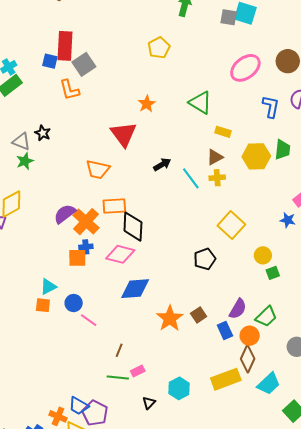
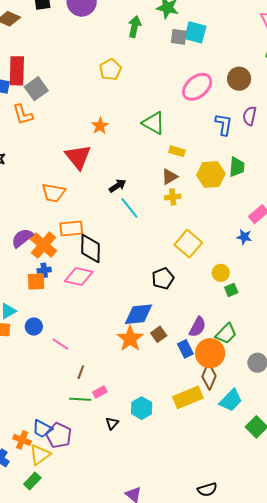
cyan line: (191, 178) -> (129, 208), moved
blue diamond: (135, 289) -> (138, 314), moved
pink line: (89, 320) -> (60, 344), moved
orange circle: (250, 336) -> (210, 353), size x1.5

